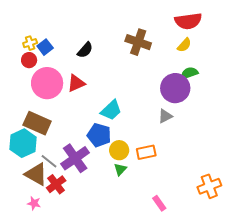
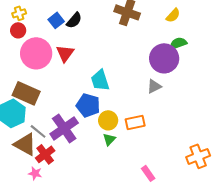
blue square: (45, 47) -> (56, 20), moved
red triangle: (76, 83) -> (65, 53), turned -30
cyan trapezoid: (111, 110) -> (100, 80), turned 115
pink star: (34, 203) -> (35, 173), moved

